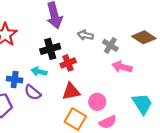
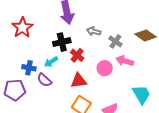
red cross: (68, 63) -> (77, 55), turned -32
cyan arrow: (39, 72) -> (51, 62), turned -48
pink circle: (97, 102) -> (105, 68), moved

